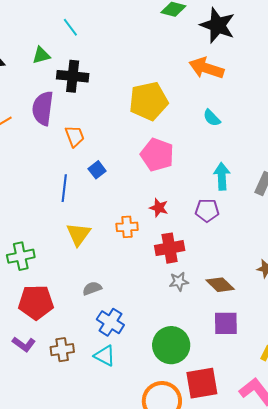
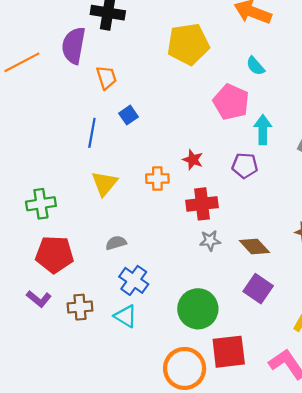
pink pentagon: (157, 155) -> (231, 102), moved
purple square: (226, 323) -> (258, 289), turned 32

